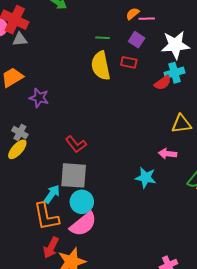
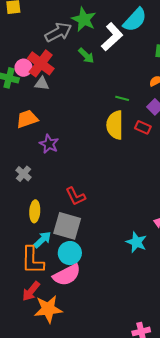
yellow ellipse: (17, 149) -> (35, 211), moved, turned -50

